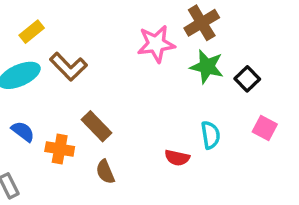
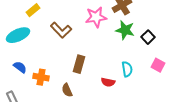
yellow rectangle: (32, 32) -> (33, 10), moved
brown L-shape: (68, 67) -> (61, 30), moved
brown rectangle: (96, 126) -> (79, 64), moved, turned 60

